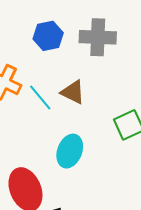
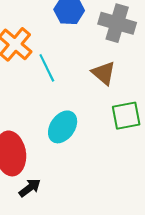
brown triangle: (73, 92) -> (104, 73), moved

